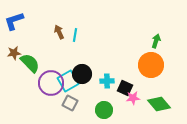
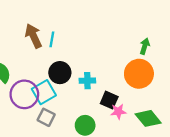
brown arrow: (59, 32) -> (34, 36), size x1.5
black circle: (82, 74) -> (60, 73), moved
cyan cross: (107, 81) -> (87, 81), moved

